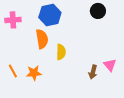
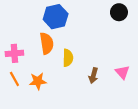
black circle: (98, 11) -> (119, 12), moved
pink cross: (13, 20) -> (14, 53), moved
brown arrow: (93, 72) -> (93, 76), moved

